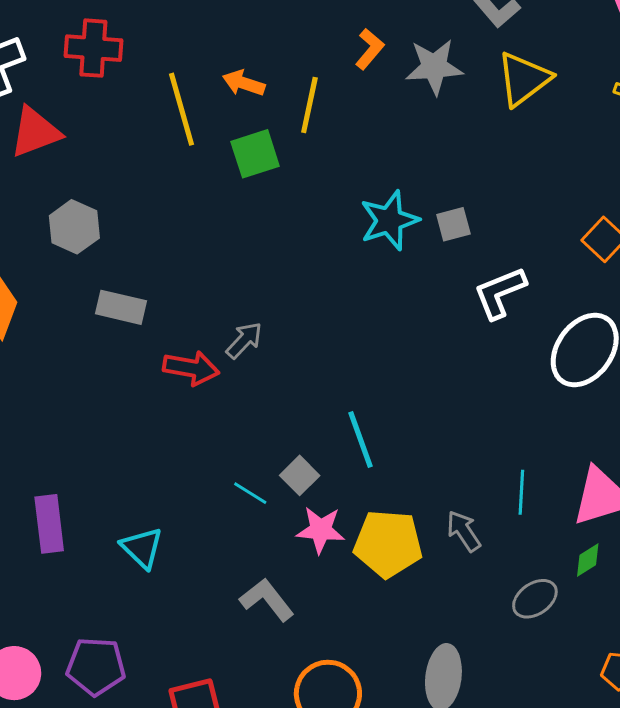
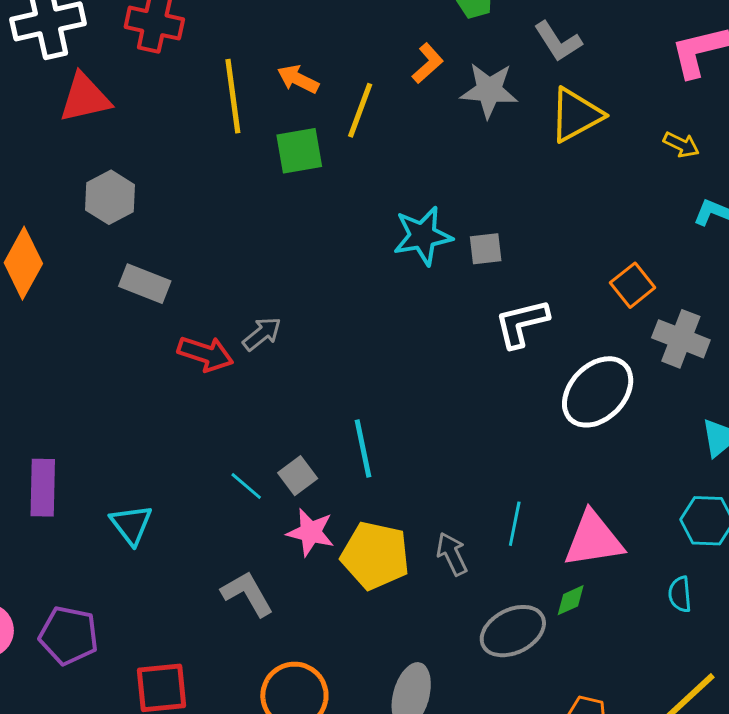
gray ellipse: (535, 599) -> (513, 631), size x1.4

